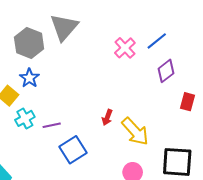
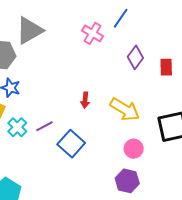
gray triangle: (64, 27) -> (29, 30), turned 36
purple diamond: (166, 71) -> (135, 57), moved
red arrow: (107, 117) -> (85, 100), moved

